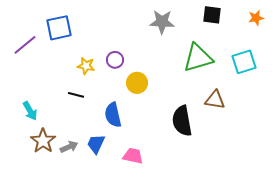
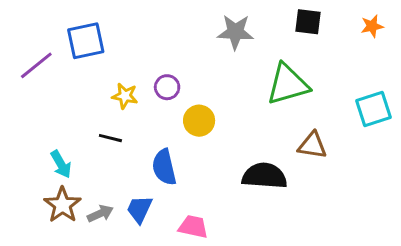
cyan square: (244, 62) -> (373, 109), moved
cyan arrow: (30, 111) -> (61, 164), moved
black semicircle: (182, 121) -> (264, 176), turned 104

